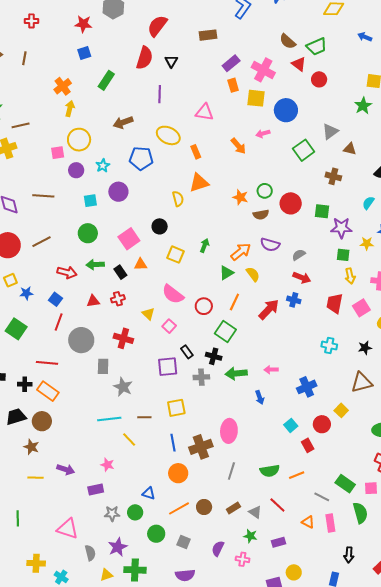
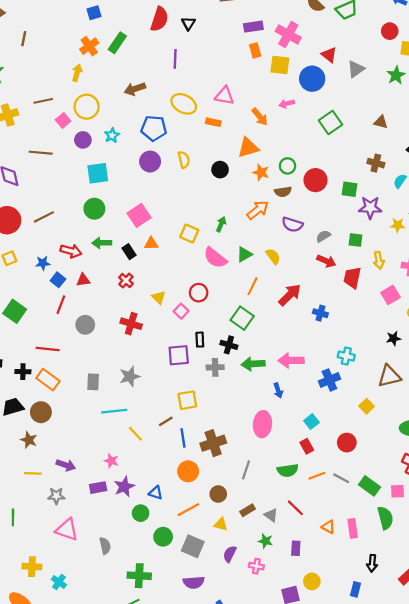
brown line: (24, 58) -> (24, 39), moved
purple rectangle: (231, 63) -> (253, 27), turned 30
red triangle: (299, 64) -> (329, 55), moved
red circle: (319, 79) -> (390, 31), moved
orange cross: (63, 86) -> (89, 46), moved
pink triangle: (204, 112) -> (224, 96), moved
brown line: (21, 125) -> (43, 101), moved
gray triangle: (330, 131) -> (356, 69), moved
orange rectangle: (196, 152) -> (213, 122), turned -56
pink square: (58, 153) -> (63, 120), turned -32
brown cross: (333, 176) -> (376, 163), moved
orange triangle: (199, 183) -> (248, 148), moved
purple circle: (118, 192) -> (150, 162), moved
brown line: (43, 196) -> (41, 153), moved
yellow semicircle: (178, 199) -> (184, 160), moved
cyan square: (90, 201) -> (98, 173), size x1.5
black circle: (160, 226) -> (220, 170), moved
orange arrow: (241, 252) -> (258, 210), moved
green square: (343, 255) -> (355, 240), moved
blue star: (26, 293) -> (43, 263), moved
pink semicircle: (173, 294) -> (215, 258), moved
red cross: (118, 299) -> (126, 280), turned -32
blue cross: (294, 300) -> (320, 313), moved
red triangle: (93, 301) -> (83, 280), moved
red trapezoid: (335, 303) -> (352, 278), moved
red circle: (204, 306) -> (199, 293), moved
gray circle: (81, 340) -> (85, 325), size x0.7
cyan cross: (329, 346) -> (346, 356), moved
black rectangle: (187, 352) -> (200, 340), turned 32
gray rectangle: (103, 366) -> (93, 382), moved
pink arrow: (271, 370) -> (291, 360), size x1.6
gray star: (123, 387) -> (130, 376), turned 30
brown line: (144, 417) -> (166, 421), moved, turned -32
red circle: (322, 424) -> (347, 443), moved
pink ellipse: (229, 431) -> (262, 424), moved
red rectangle: (308, 445) -> (307, 446), moved
gray line: (322, 497) -> (341, 478), moved
brown circle: (204, 507) -> (218, 494), moved
gray star: (112, 514) -> (56, 496), moved
gray square: (184, 542) -> (193, 546), size x1.5
purple rectangle: (278, 542) -> (296, 548), turned -72
purple star: (118, 547) -> (124, 487), moved
gray semicircle: (90, 553) -> (105, 546), moved
yellow triangle: (106, 575) -> (221, 524), moved, turned 32

